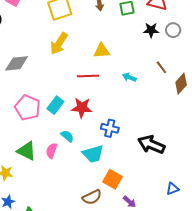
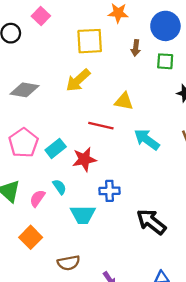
cyan arrow: (129, 77) -> (147, 140), size x1.6
red star: (82, 108) -> (84, 159), turned -30
blue cross: (110, 128) -> (110, 191), turned -30
orange square: (112, 179) -> (31, 237), moved

